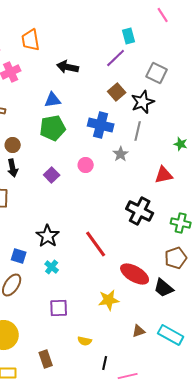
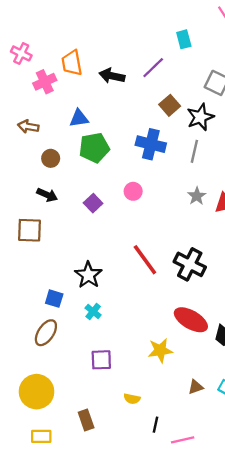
orange trapezoid: (31, 40) -> (72, 63), moved
purple line: (116, 58) -> (153, 68), moved
blue triangle: (53, 100) -> (79, 118), moved
brown circle: (13, 145) -> (51, 158), moved
gray star: (121, 154) -> (197, 196), moved
black arrow: (13, 168) -> (47, 195), turned -54
black cross: (140, 211) -> (190, 264), moved
red line: (96, 244) -> (145, 260), moved

